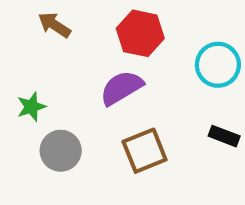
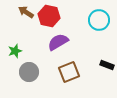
red hexagon: (140, 33) -> (49, 16), moved
cyan circle: (218, 65) -> (99, 20), moved

